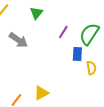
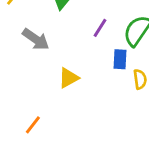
yellow triangle: (41, 93) -> (69, 78), moved

